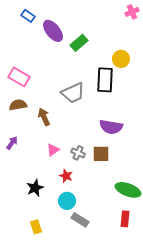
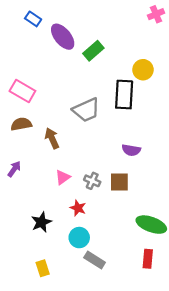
purple semicircle: (111, 127) -> (131, 150), size x0.7

